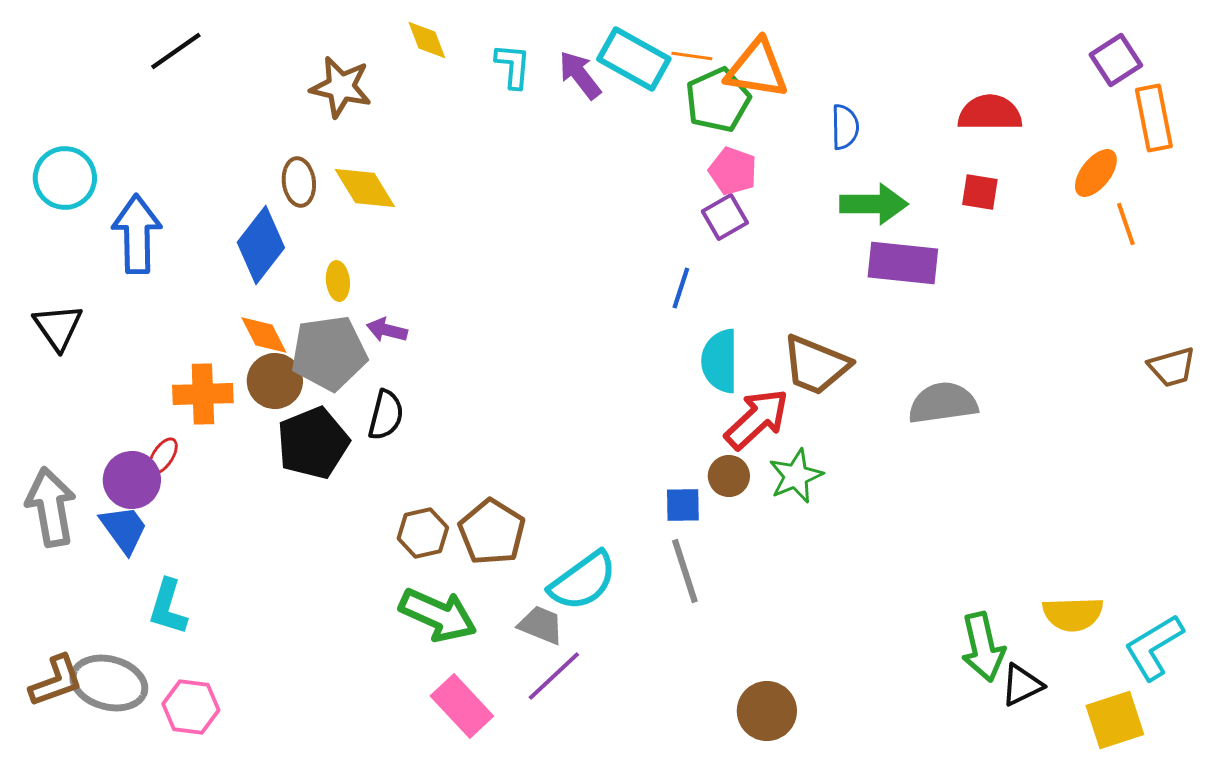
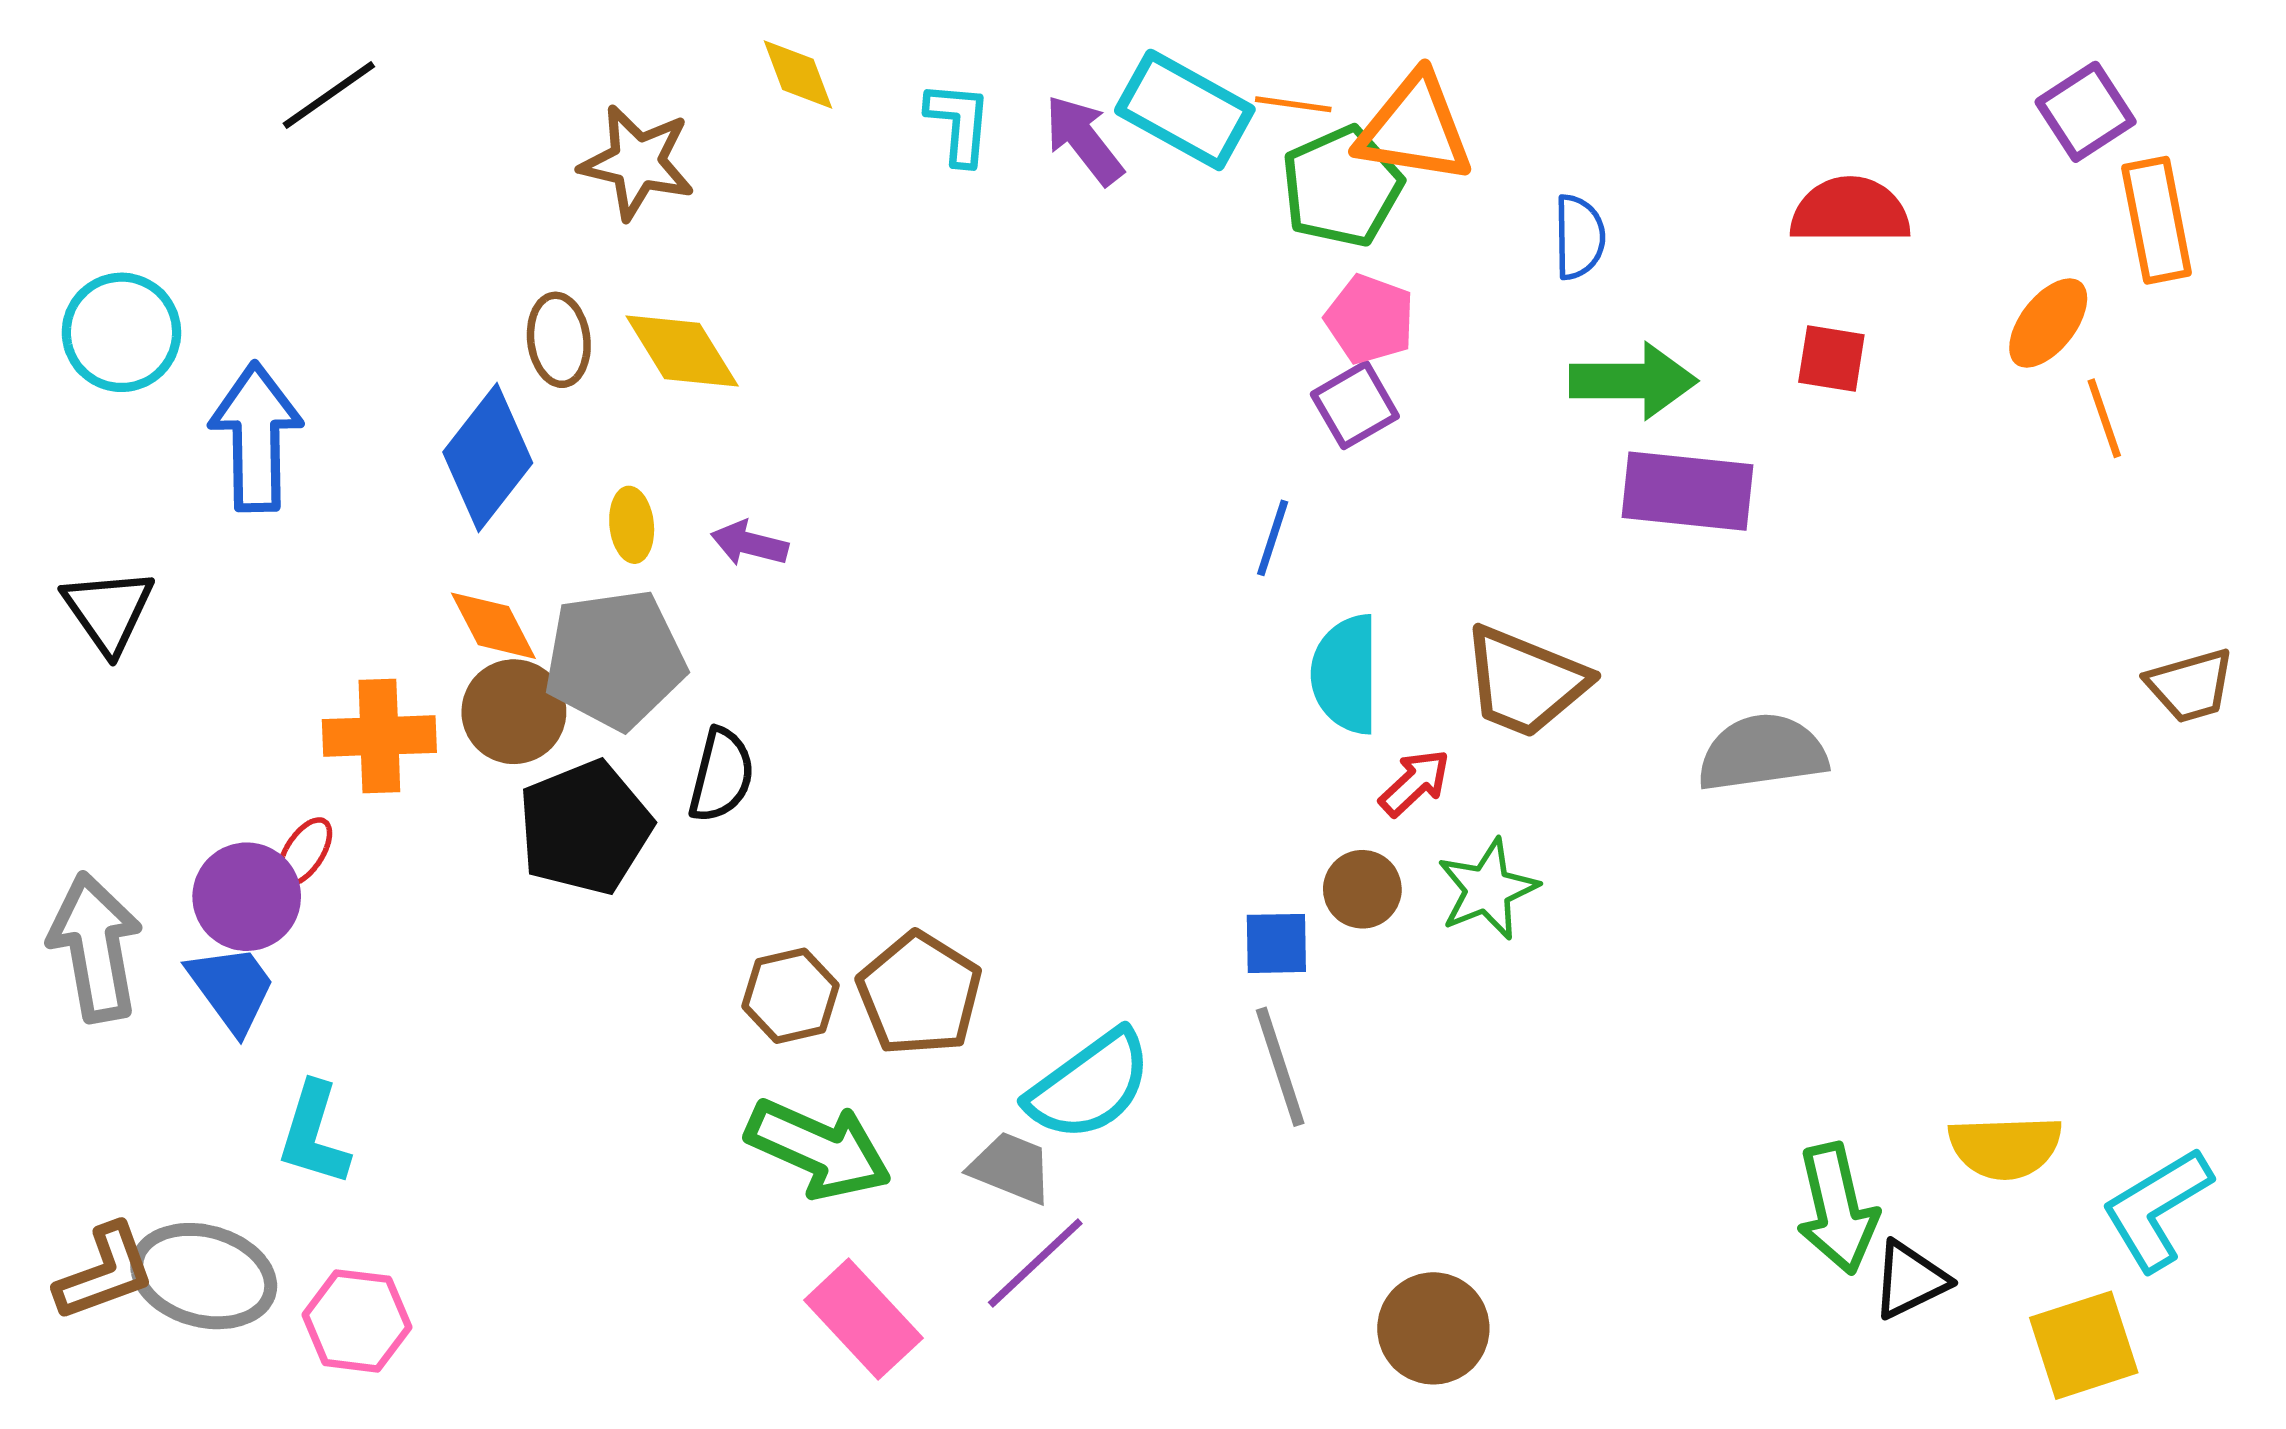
purple arrow: (387, 330) -> (749, 544), moved
red arrow: (757, 419) -> (1415, 783), size x0.6

